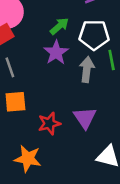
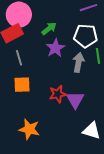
green arrow: (59, 26) -> (49, 28), moved
red star: (49, 123) -> (58, 94), moved

